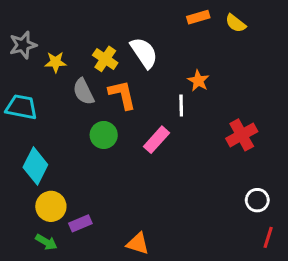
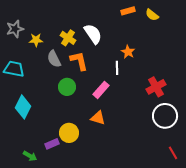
white circle: (257, 200) -> (165, 116), moved, size x1.6
yellow circle: (51, 206) -> (69, 133), moved
red line: (268, 237) -> (173, 153), turned -48
orange triangle: (138, 244) -> (98, 118), moved

